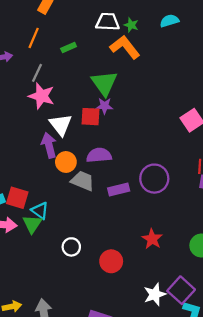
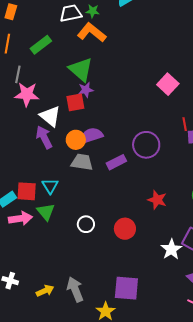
green rectangle: (69, 48) -> (41, 45), size x1.5
orange circle: (66, 162) -> (76, 140), moved
cyan triangle: (40, 211) -> (50, 186), moved, turned 36

